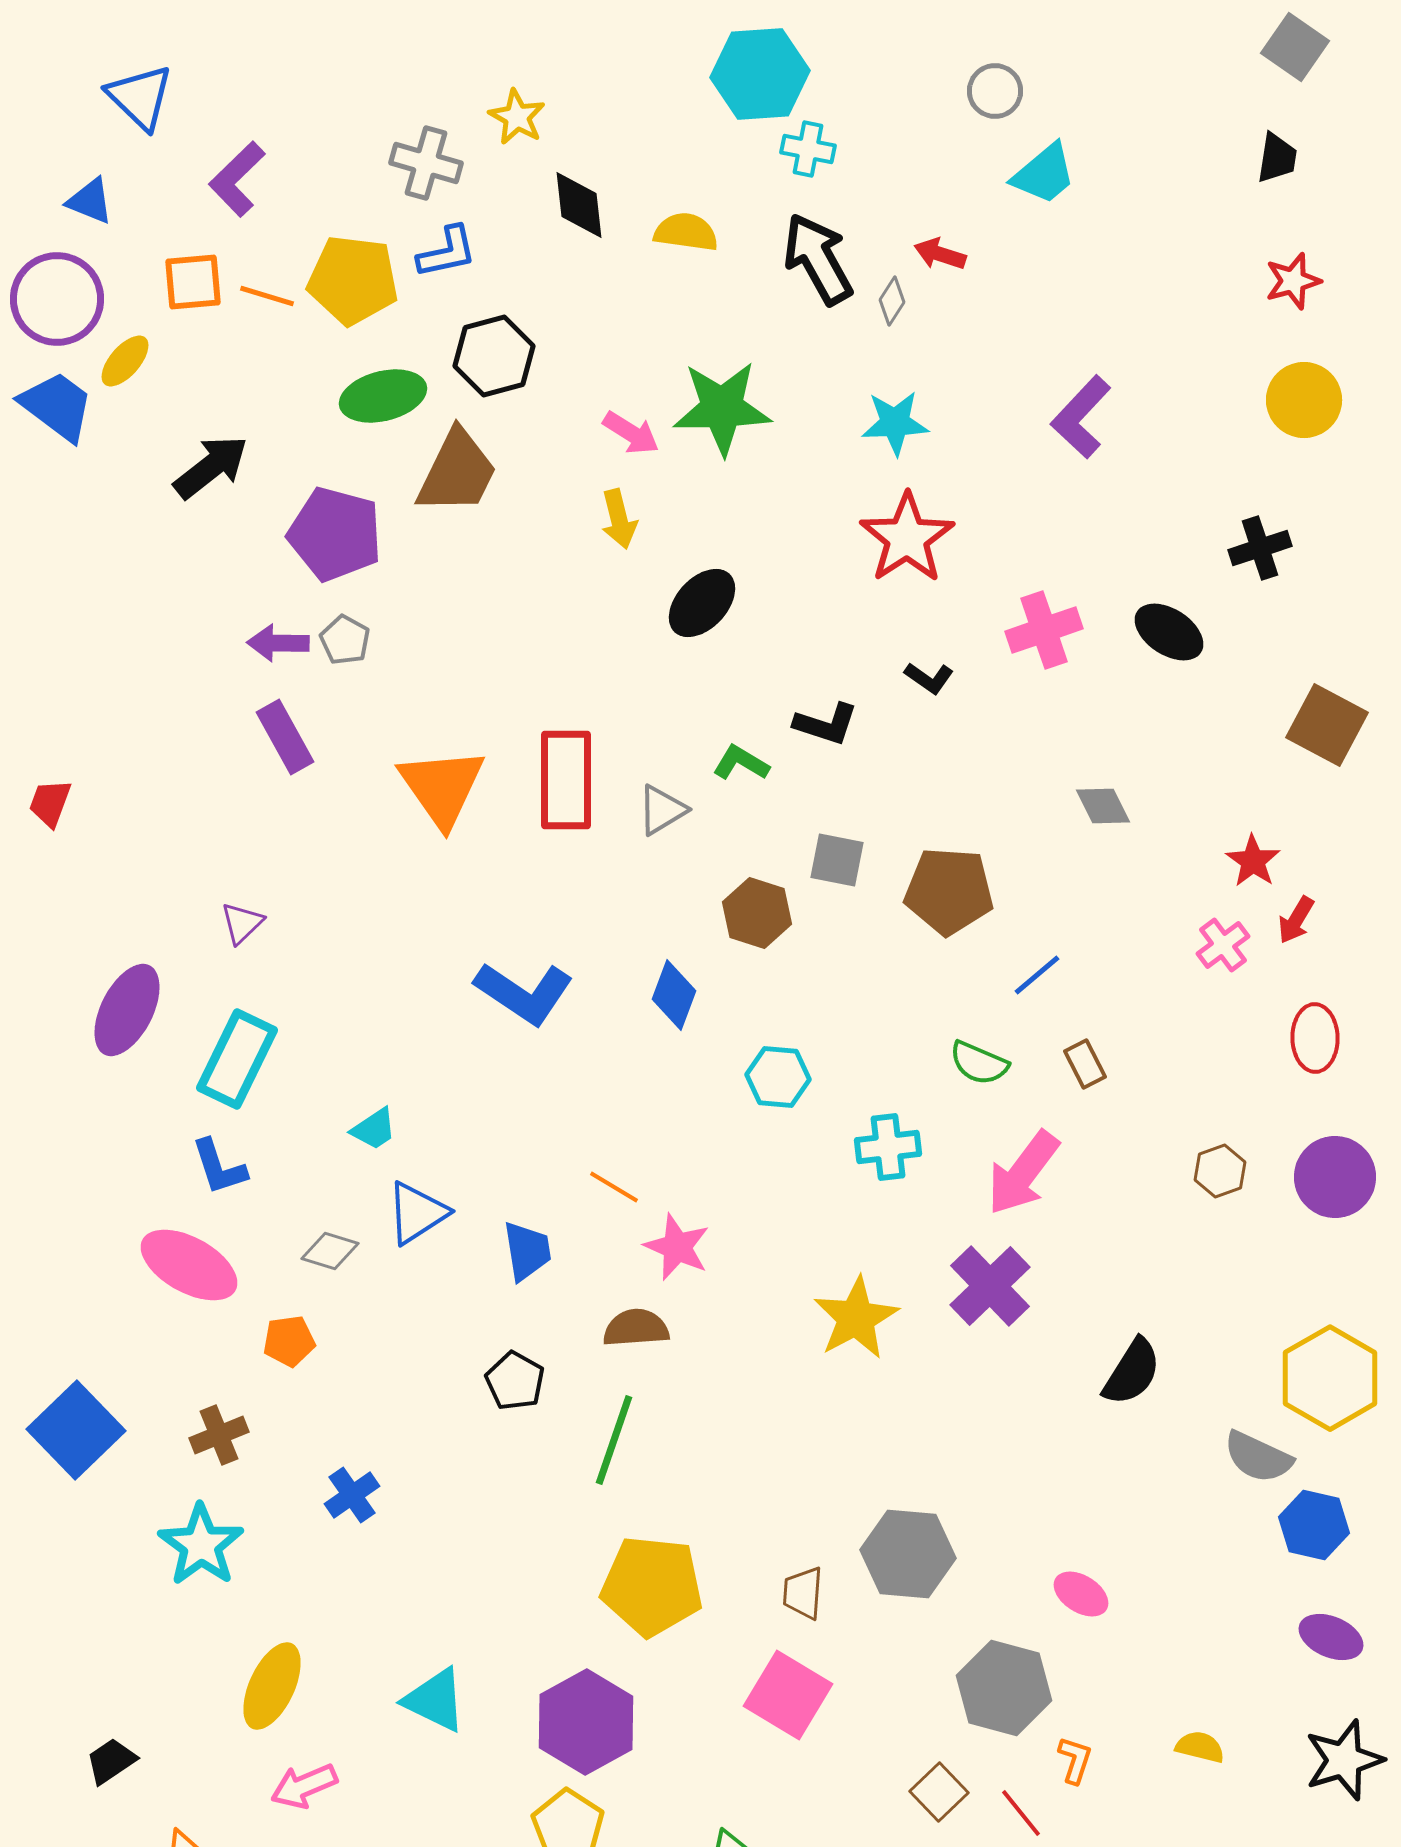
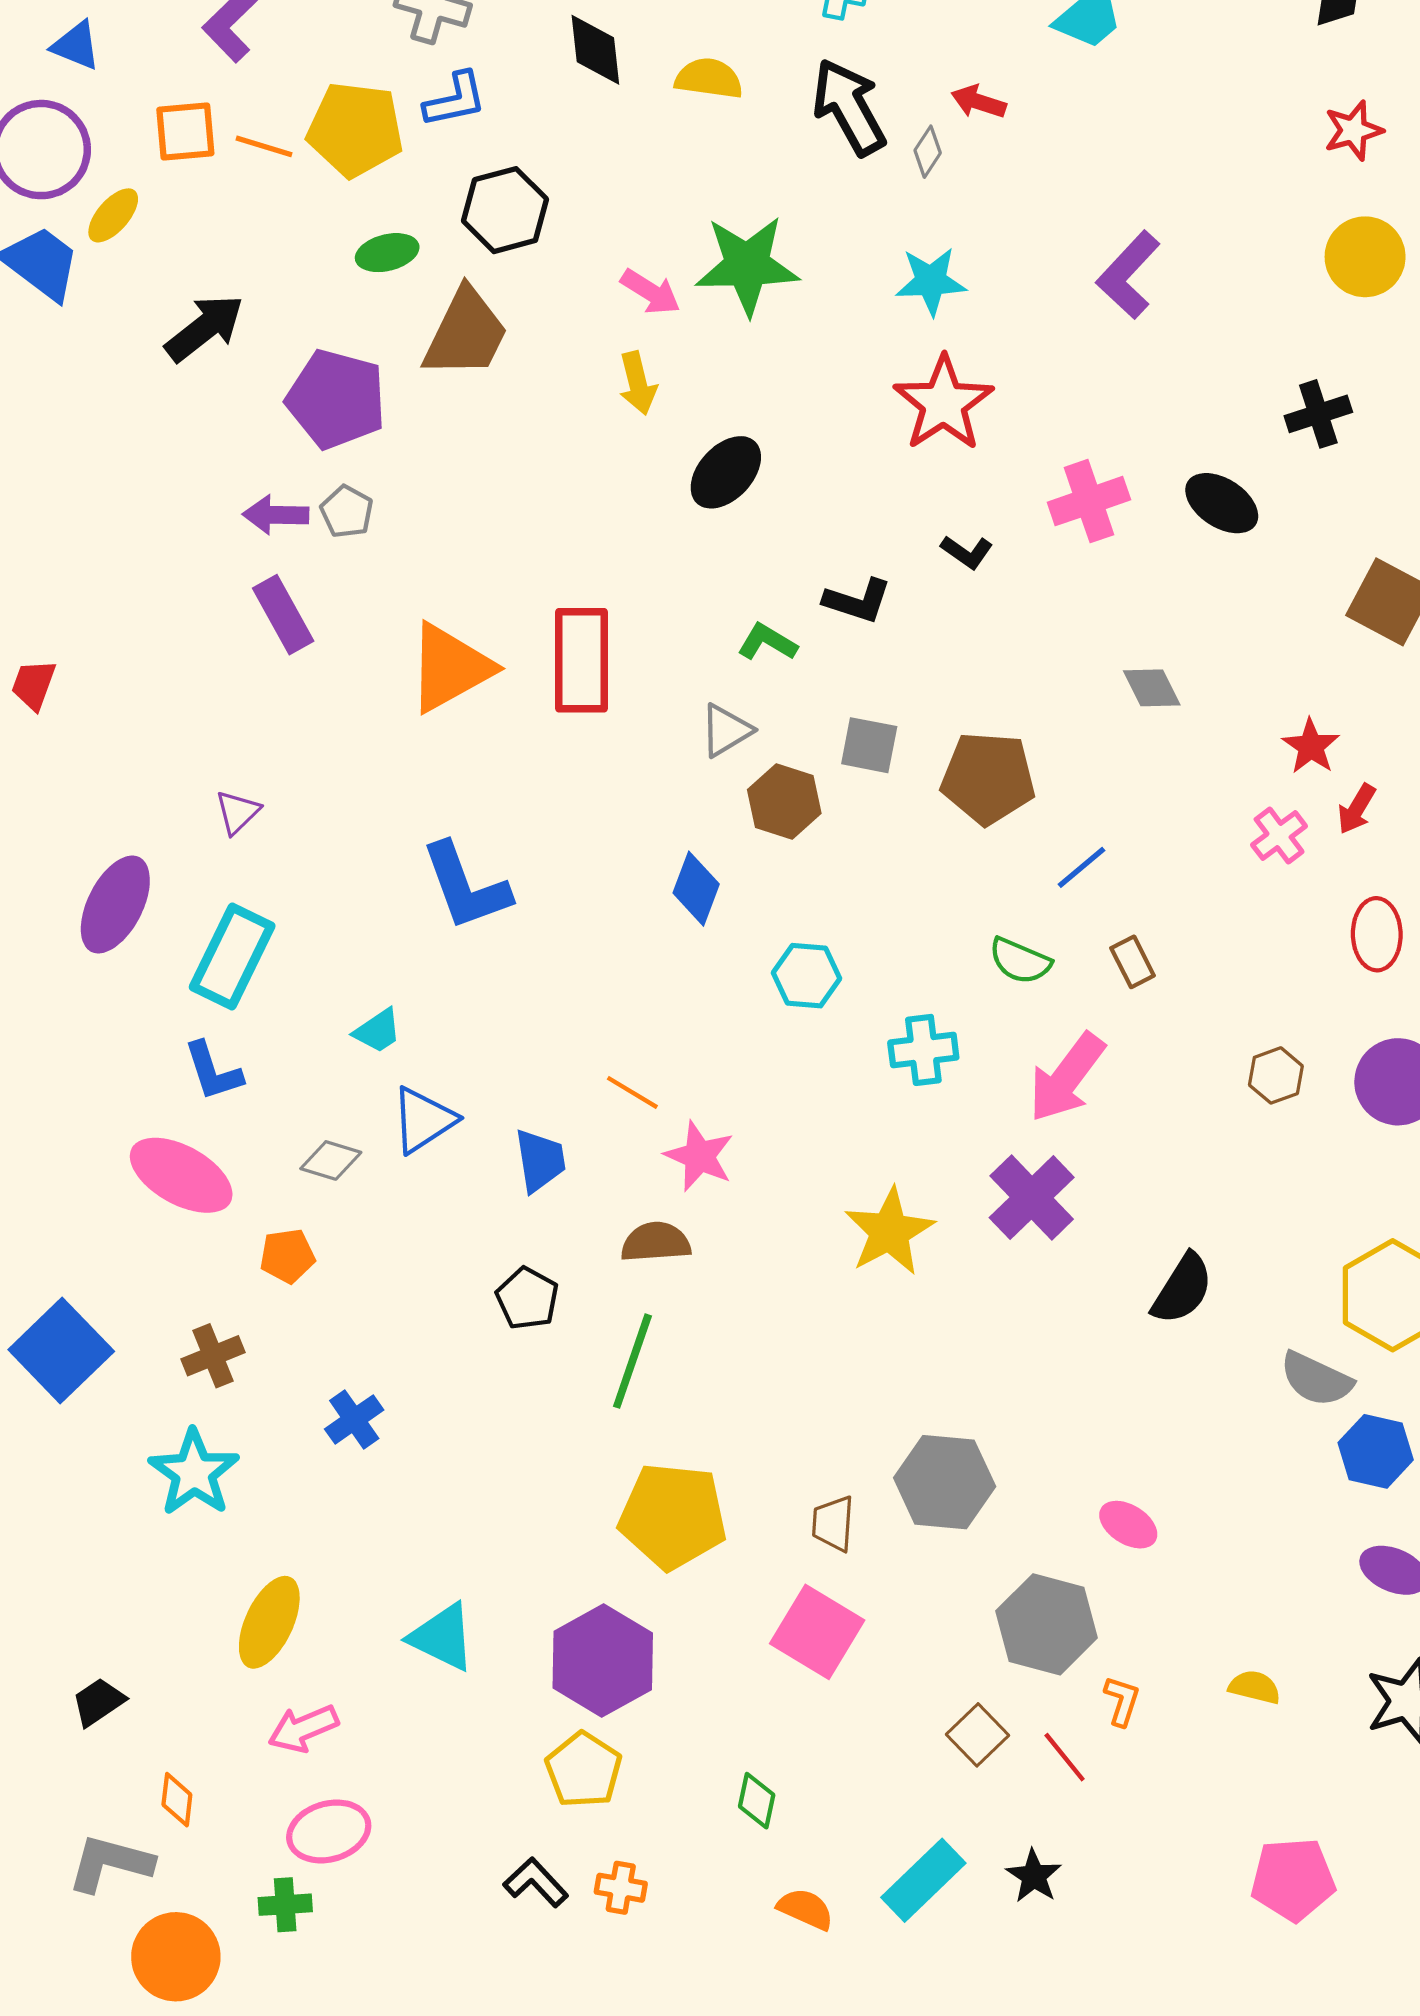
green ellipse: (383, 396) -> (387, 253), size x0.7
orange triangle: (442, 787) -> (450, 668), turned 36
gray triangle: (662, 810) -> (726, 730), moved
blue L-shape: (524, 993) -> (466, 886), moved, turned 36

